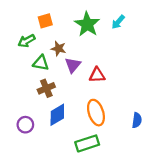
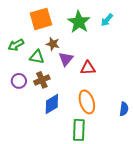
orange square: (45, 21) -> (41, 19), size x1.6
green arrow: (26, 41) -> (16, 45), moved
purple circle: (25, 125) -> (19, 81), moved
green rectangle: (87, 143) -> (79, 130), turned -70

